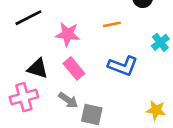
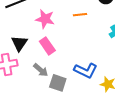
blue L-shape: (123, 66) -> (86, 70), moved
black triangle: (38, 68) -> (19, 43), turned 42

